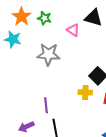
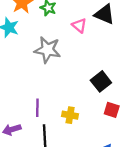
yellow cross: (85, 92) -> (70, 115), moved

